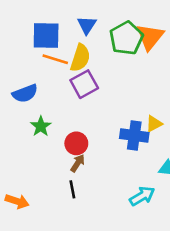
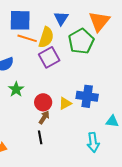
blue triangle: (87, 25) -> (61, 18), moved
green pentagon: (126, 38) -> (81, 41), moved
yellow triangle: (154, 124) -> (65, 103), moved
cyan arrow: (142, 196) -> (93, 142), turned 114

